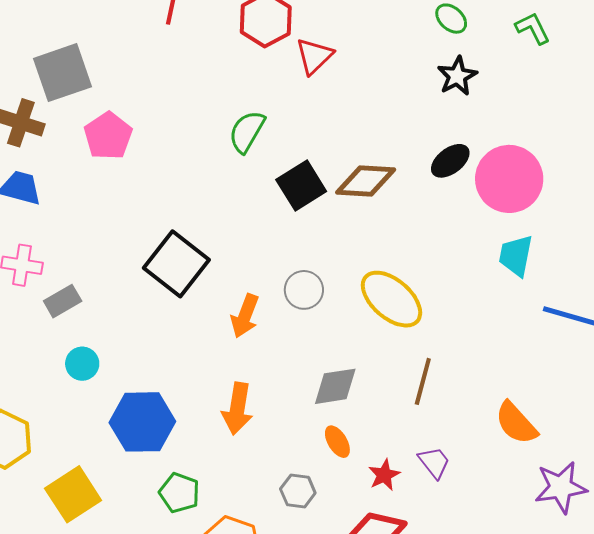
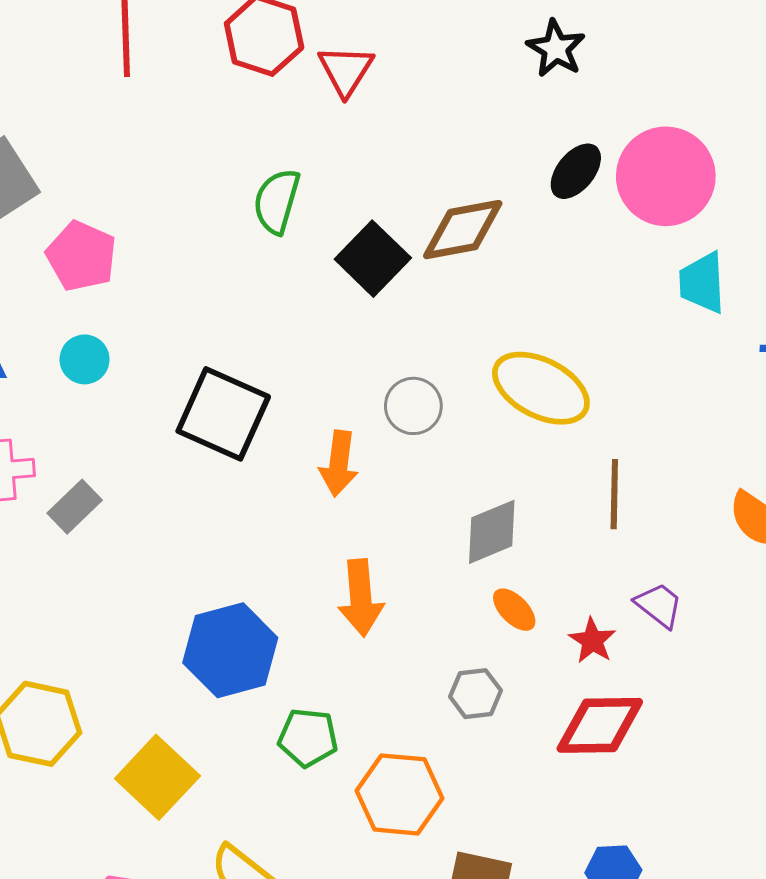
cyan circle: (82, 364) -> (85, 359), moved

